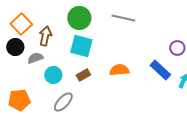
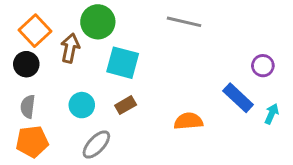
green circle: (79, 18) -> (98, 22), moved
gray semicircle: (35, 58) -> (28, 107), moved, turned -63
orange semicircle: (119, 70) -> (188, 121), moved

